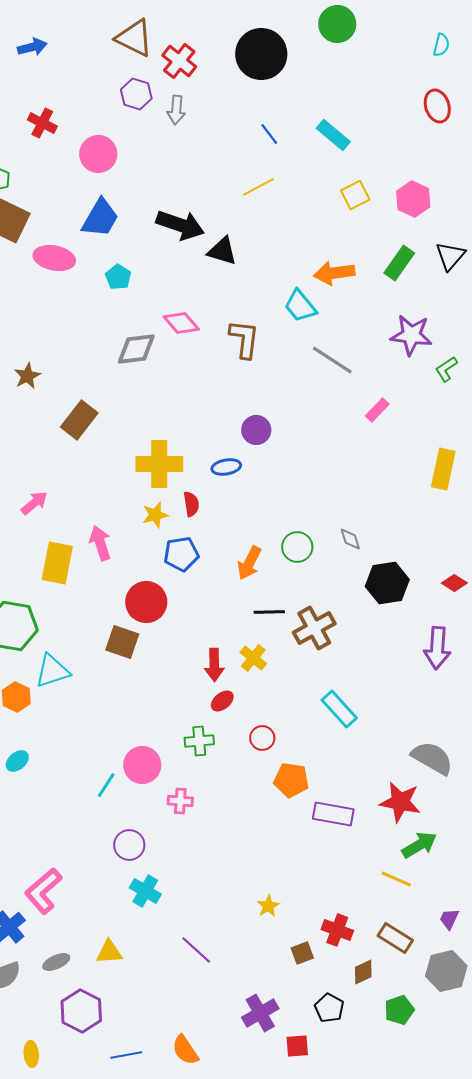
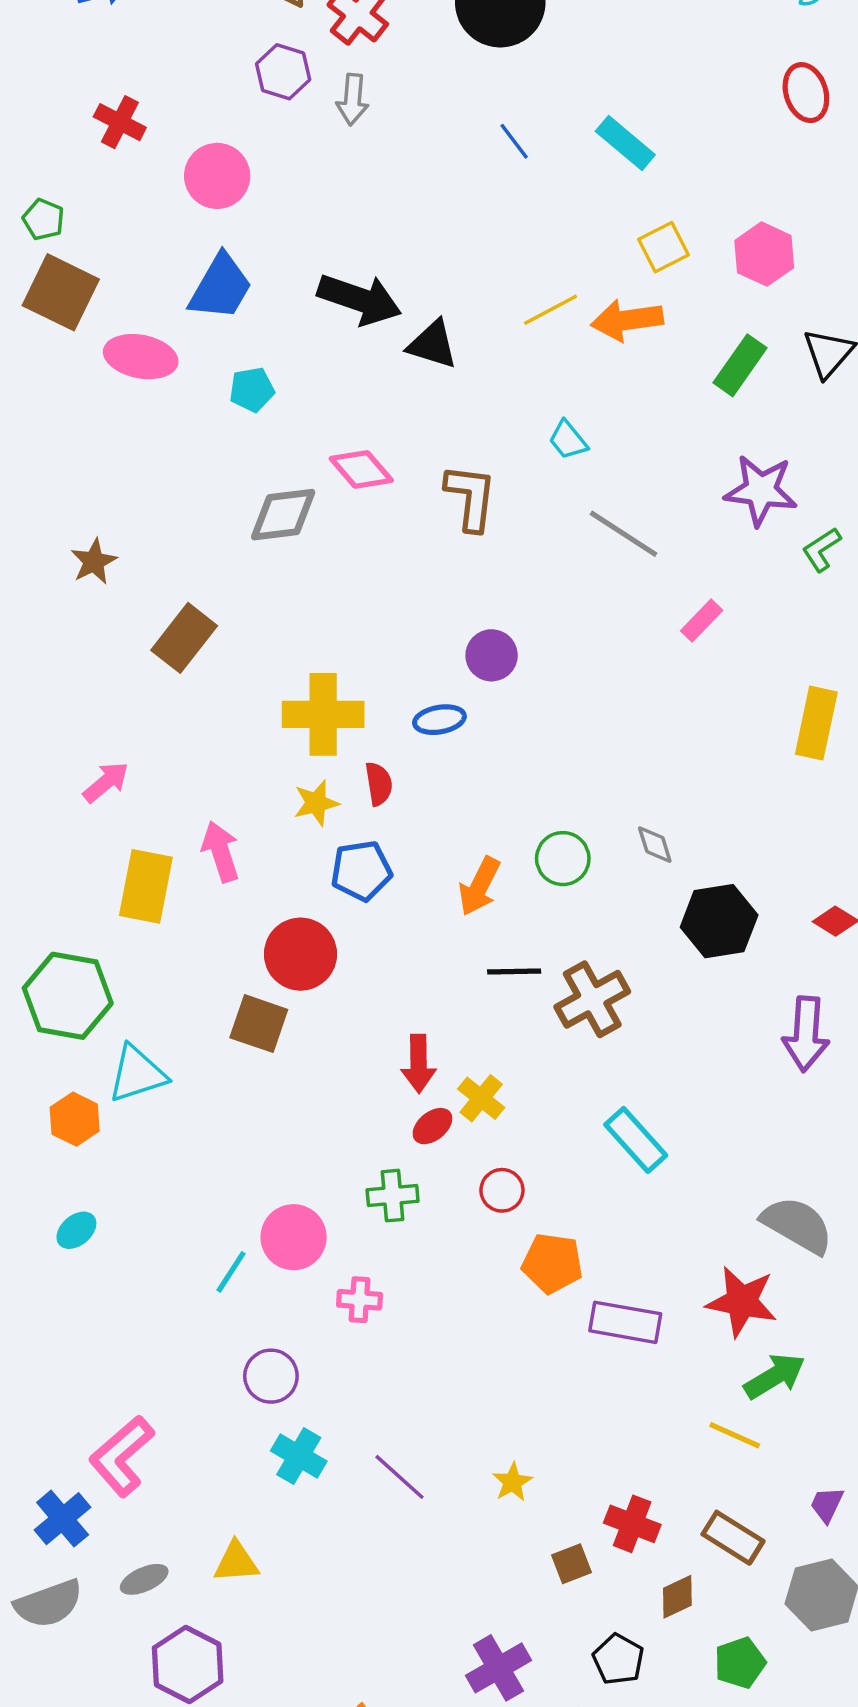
yellow line: (258, 187) -> (551, 310), moved
orange arrow: (334, 273) -> (627, 320), moved
cyan pentagon: (118, 277) -> (252, 390), turned 30
cyan trapezoid: (300, 306) -> (568, 440), size x0.7
yellow cross: (253, 658) -> (481, 1098), moved
purple line: (196, 950) -> (399, 1477), moved

